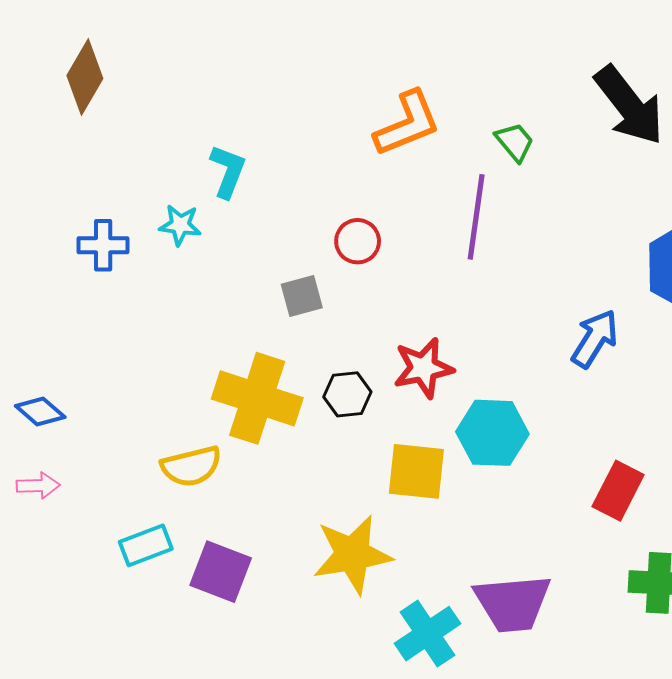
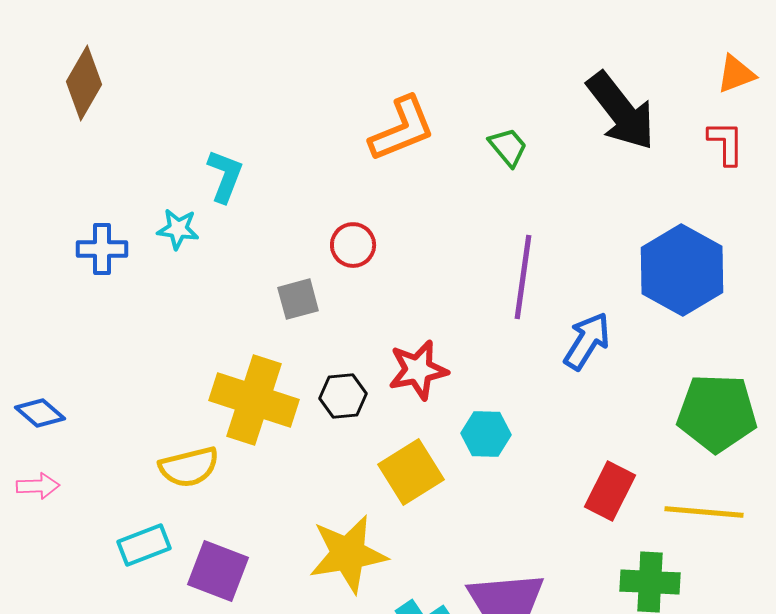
purple line: (476, 217) -> (523, 277), moved
cyan hexagon: (492, 433) -> (486, 434), size x0.7
yellow square: (416, 471) -> (411, 472), turned -38

